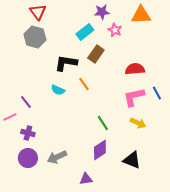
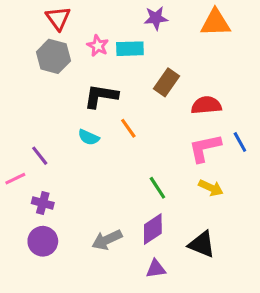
pink star: (115, 30) -> (98, 46), moved
cyan rectangle: (85, 32) -> (130, 49), turned 36
brown rectangle: (96, 54) -> (167, 82), moved
gray arrow: (57, 157) -> (107, 240), moved
purple triangle: (86, 179) -> (156, 269), moved

